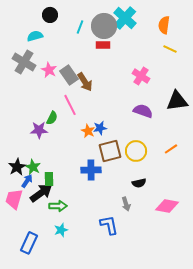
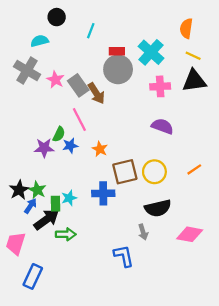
cyan cross: (125, 18) -> (151, 52), moved
gray circle: (104, 26) -> (118, 69), moved
pink cross: (141, 76) -> (160, 86), turned -36
black triangle: (177, 101) -> (194, 81), moved
blue star: (100, 128) -> (70, 146), moved
black semicircle: (139, 183) -> (158, 208), size x1.6
pink trapezoid: (14, 199) -> (16, 243), moved
cyan star: (61, 230) -> (69, 198), moved

